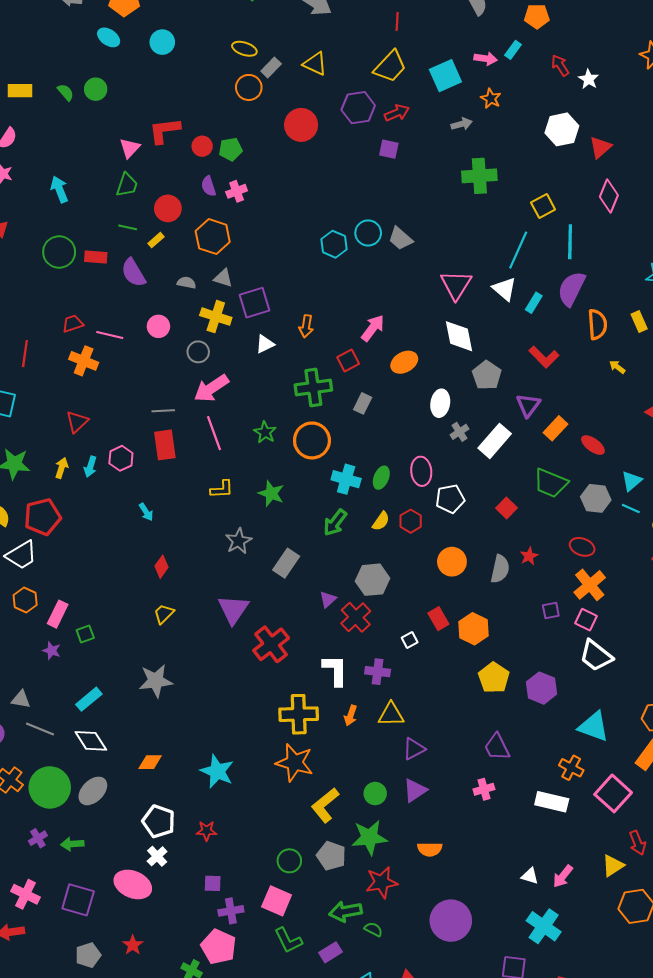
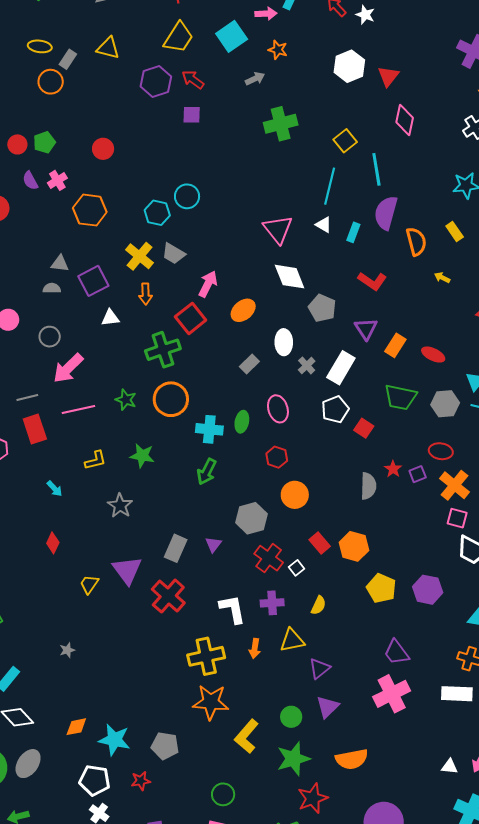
red arrow: (397, 113) -> (193, 80), turned -110
red circle: (301, 125) -> (103, 149), moved, size x0.7
orange hexagon: (213, 237) -> (90, 210), moved
gray trapezoid: (400, 239) -> (173, 254), moved
gray semicircle: (186, 283) -> (52, 288), moved
white triangle: (504, 289) -> (324, 225), size x0.7
yellow cross: (216, 317) -> (140, 256), moved, turned 32
white triangle: (265, 344) -> (110, 318), turned 30
red square: (348, 360) -> (191, 318), size x1.4
gray rectangle: (363, 403) -> (249, 364), moved, turned 30
pink line: (214, 433) -> (78, 410), turned -72
white pentagon: (450, 499) -> (335, 409), moved
cyan arrow: (146, 512) -> (55, 489), moved
yellow semicircle: (381, 521) -> (318, 605), moved
orange circle: (452, 562) -> (295, 495), moved
gray rectangle: (286, 563) -> (176, 548), moved
purple square: (551, 610) -> (418, 474), moved
yellow trapezoid: (164, 614) -> (89, 584), moved
red cross: (356, 617) -> (269, 558), moved
gray star: (156, 681) -> (67, 650), size x0.5
cyan star: (217, 771) -> (114, 740), moved
pink cross: (484, 789) -> (392, 694), size x1.8
orange semicircle: (430, 849) -> (352, 759), size x1.4
gray pentagon: (331, 856) -> (165, 746), moved

